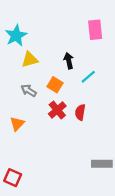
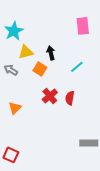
black arrow: (69, 61) -> (51, 53), moved
orange square: (55, 85) -> (40, 69), moved
gray arrow: (29, 91) -> (11, 70), moved

